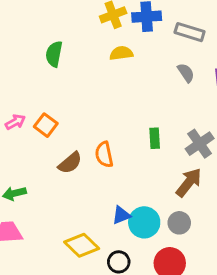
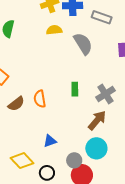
gray semicircle: (186, 73) -> (83, 44), moved, size x1.6
cyan circle: (144, 222) -> (96, 148), moved
gray circle: (179, 223) -> (74, 160), moved

